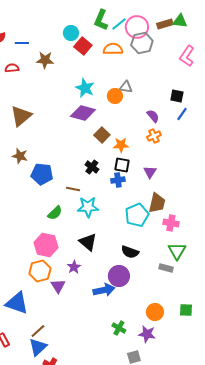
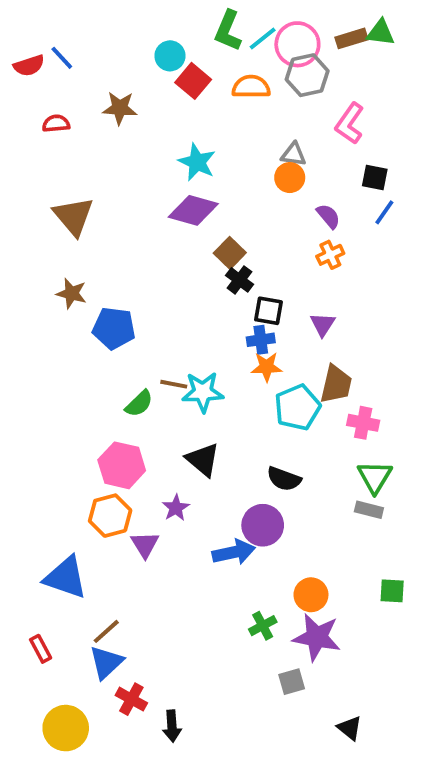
blue line: (22, 43) -> (62, 58), moved, turned 48
pink L-shape: (187, 56) -> (350, 123), moved
gray triangle: (126, 87) -> (294, 154), moved
orange circle: (115, 96) -> (290, 178), moved
brown triangle: (21, 116) -> (73, 216), turned -30
orange star: (121, 145) -> (267, 367), moved
black cross: (92, 167) -> (240, 280), moved
brown line: (73, 189) -> (174, 384), moved
gray rectangle: (166, 268) -> (369, 510), moved
orange circle: (155, 312) -> (311, 595), moved
green cross: (119, 328) -> (263, 626), turned 32
purple star: (147, 334) -> (317, 637), size x1.4

